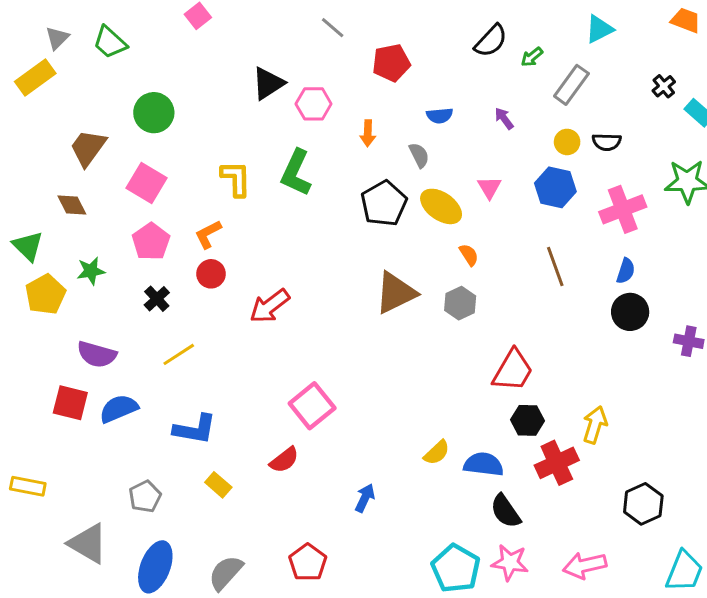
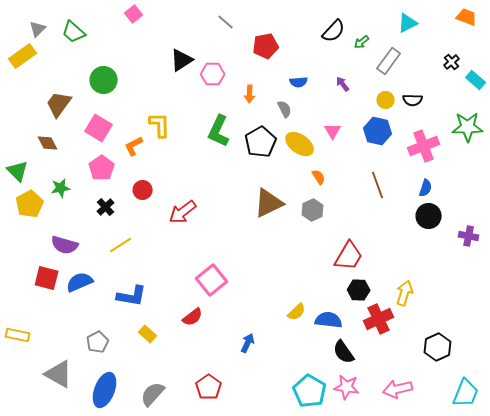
green L-shape: (296, 173) -> (219, 131), moved
orange L-shape: (208, 234) -> (134, 146), moved

